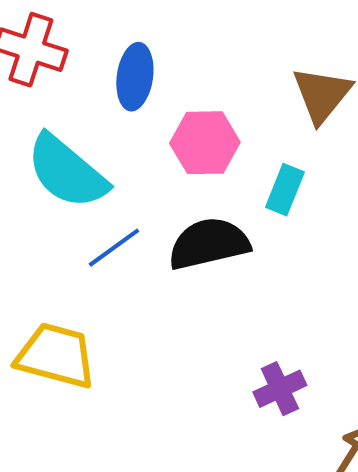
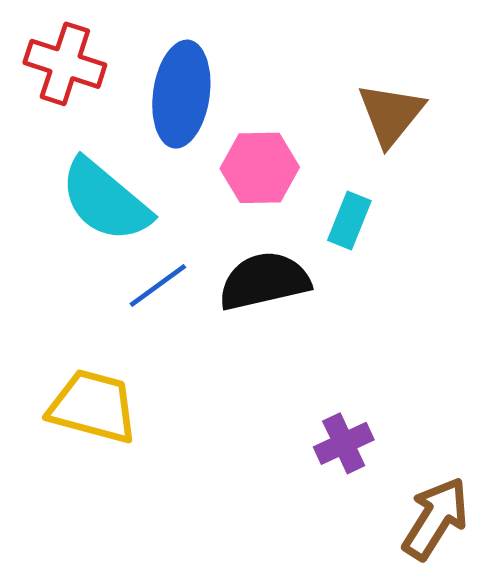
blue ellipse: (135, 77) -> (181, 94), size x1.4

